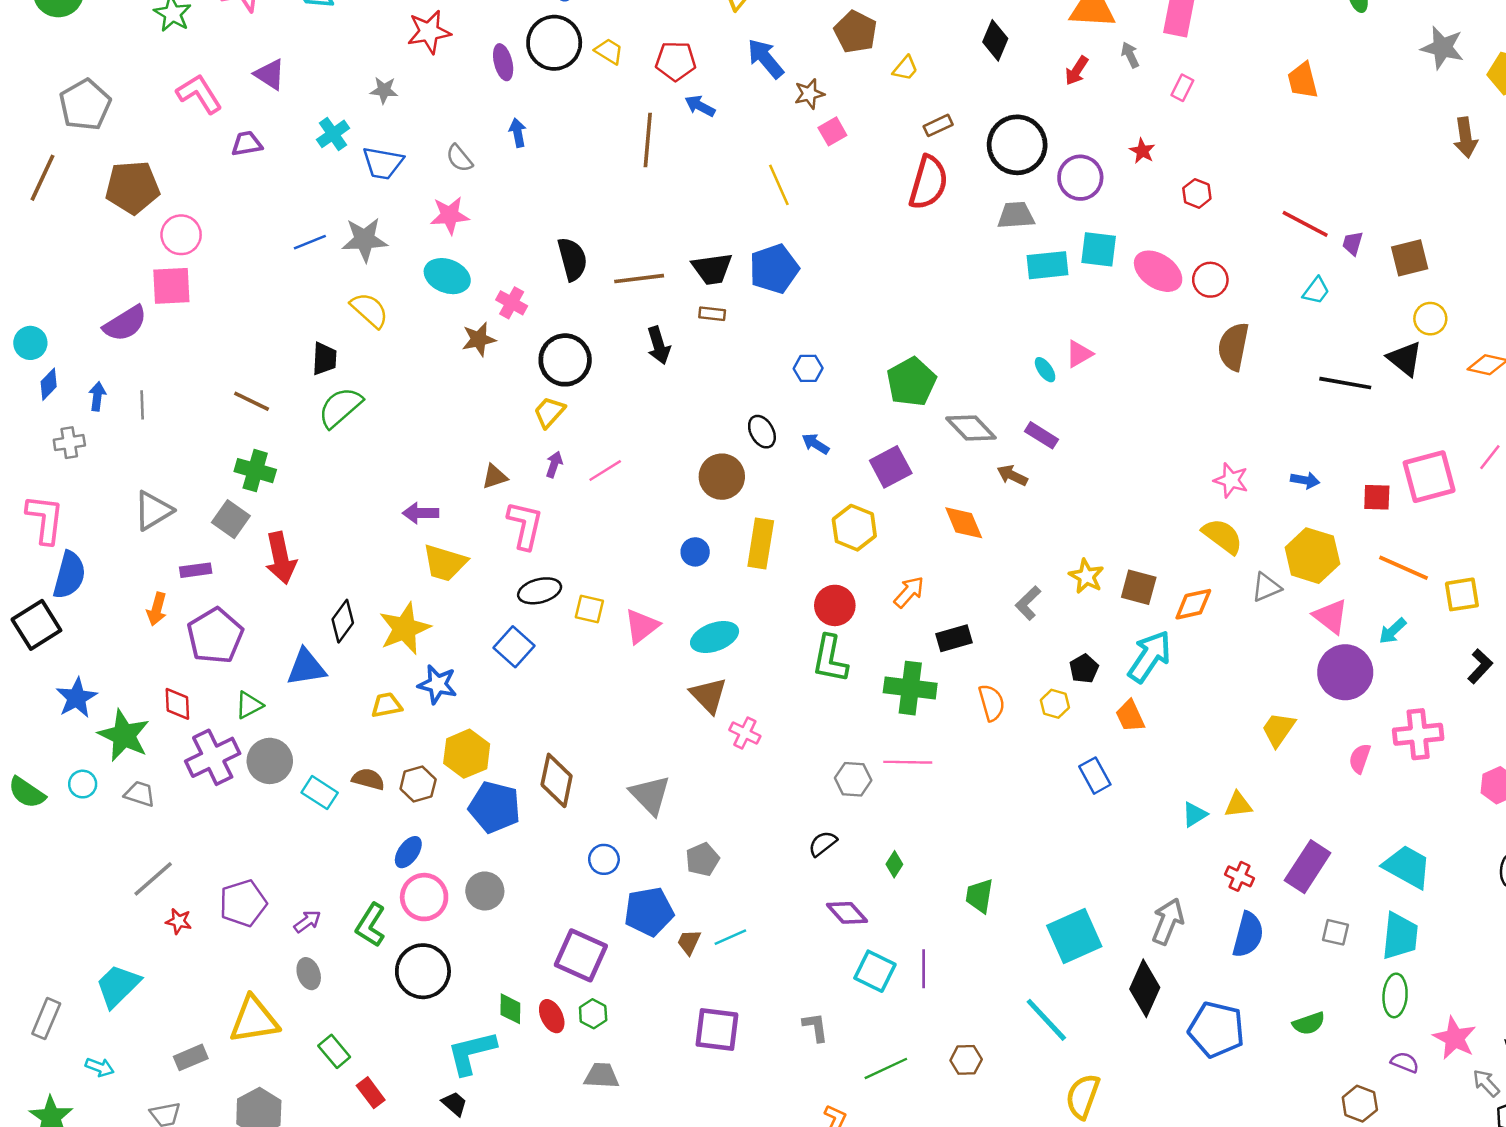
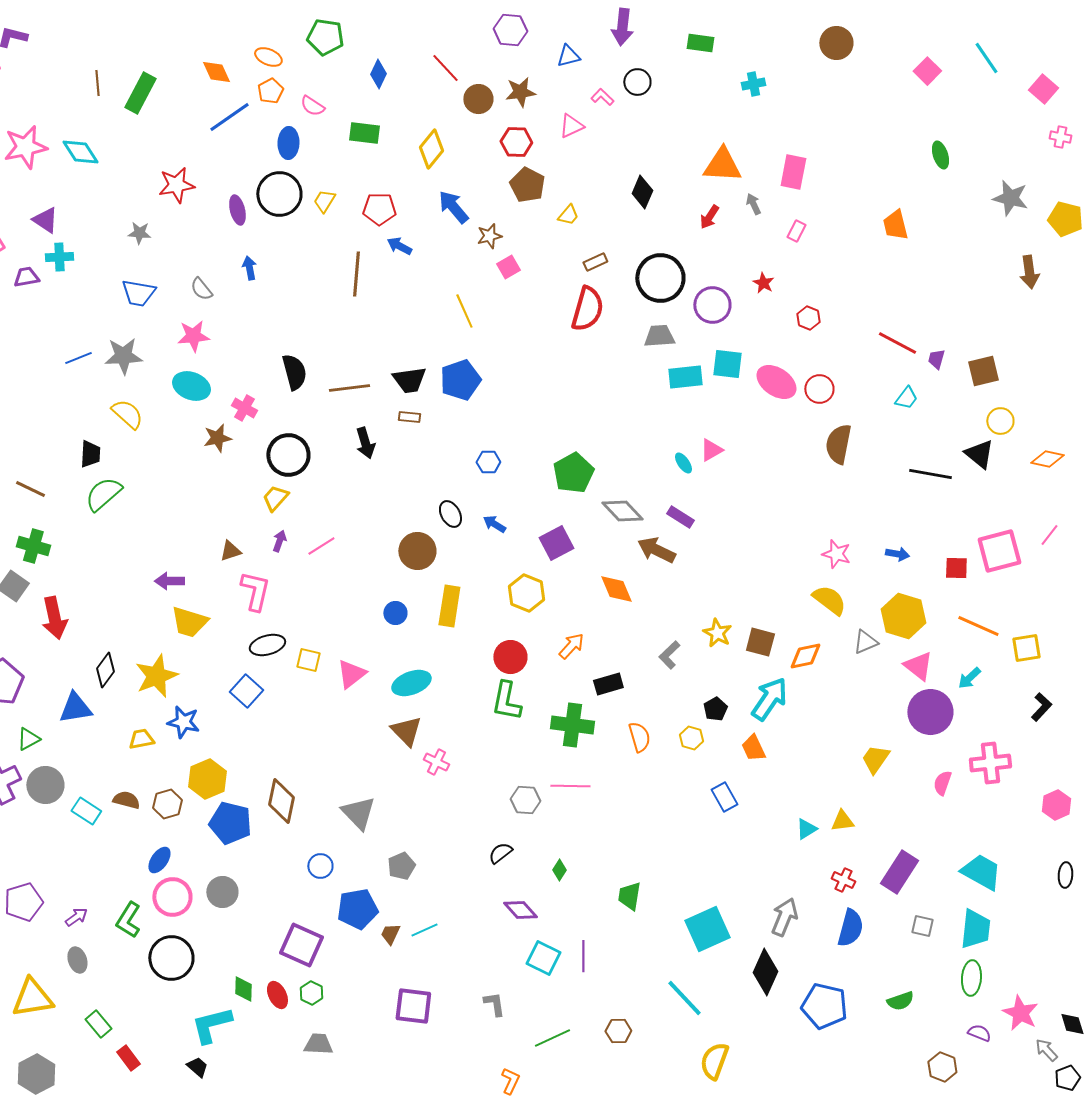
yellow trapezoid: (609, 51) -> (324, 201), turned -90
cyan cross: (333, 134) -> (59, 257), moved, turned 32
brown arrow: (1012, 475) -> (656, 550), size x1.5

